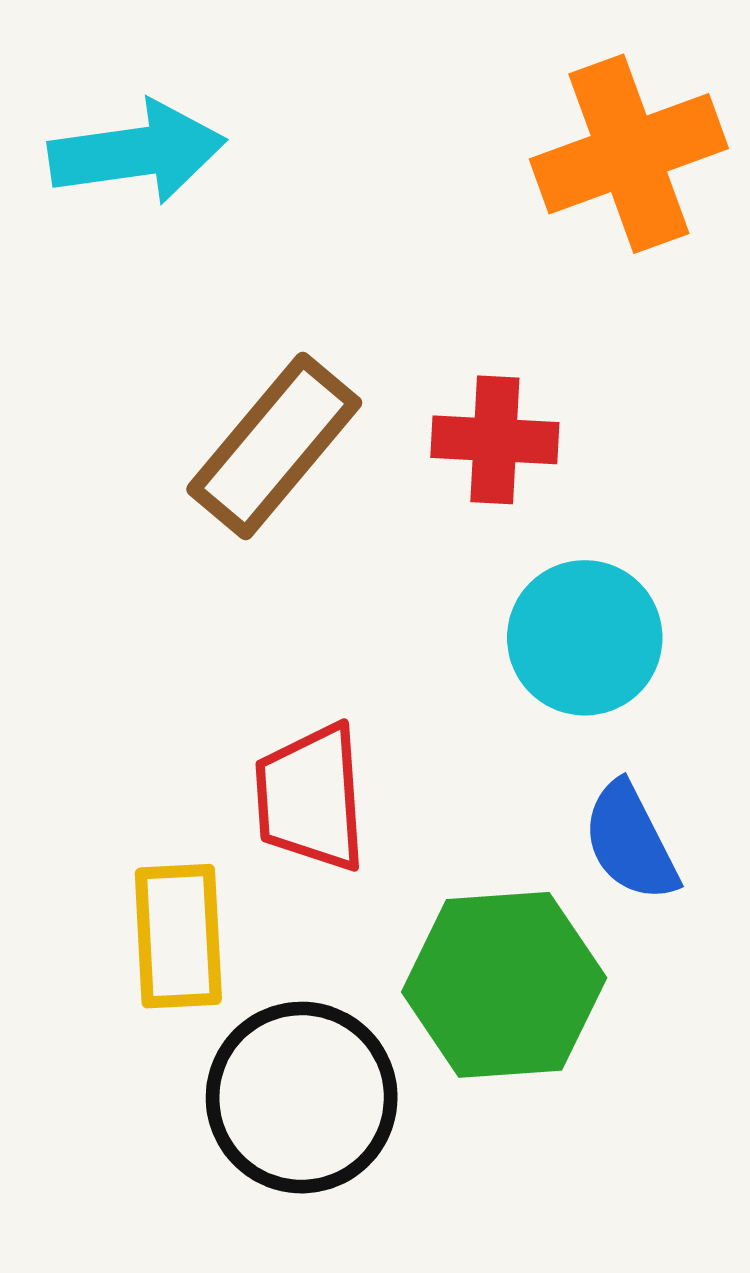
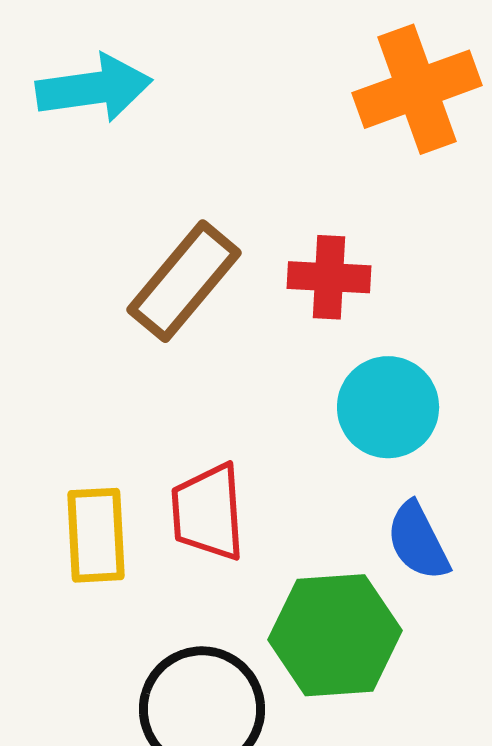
yellow rectangle: (178, 936) -> (96, 535), moved

